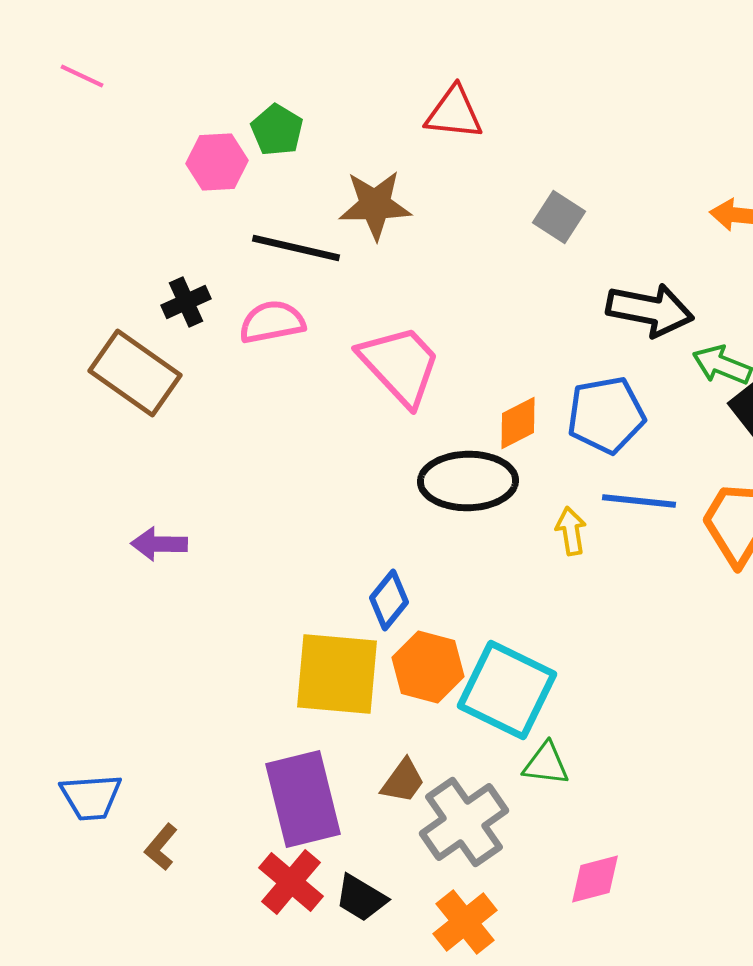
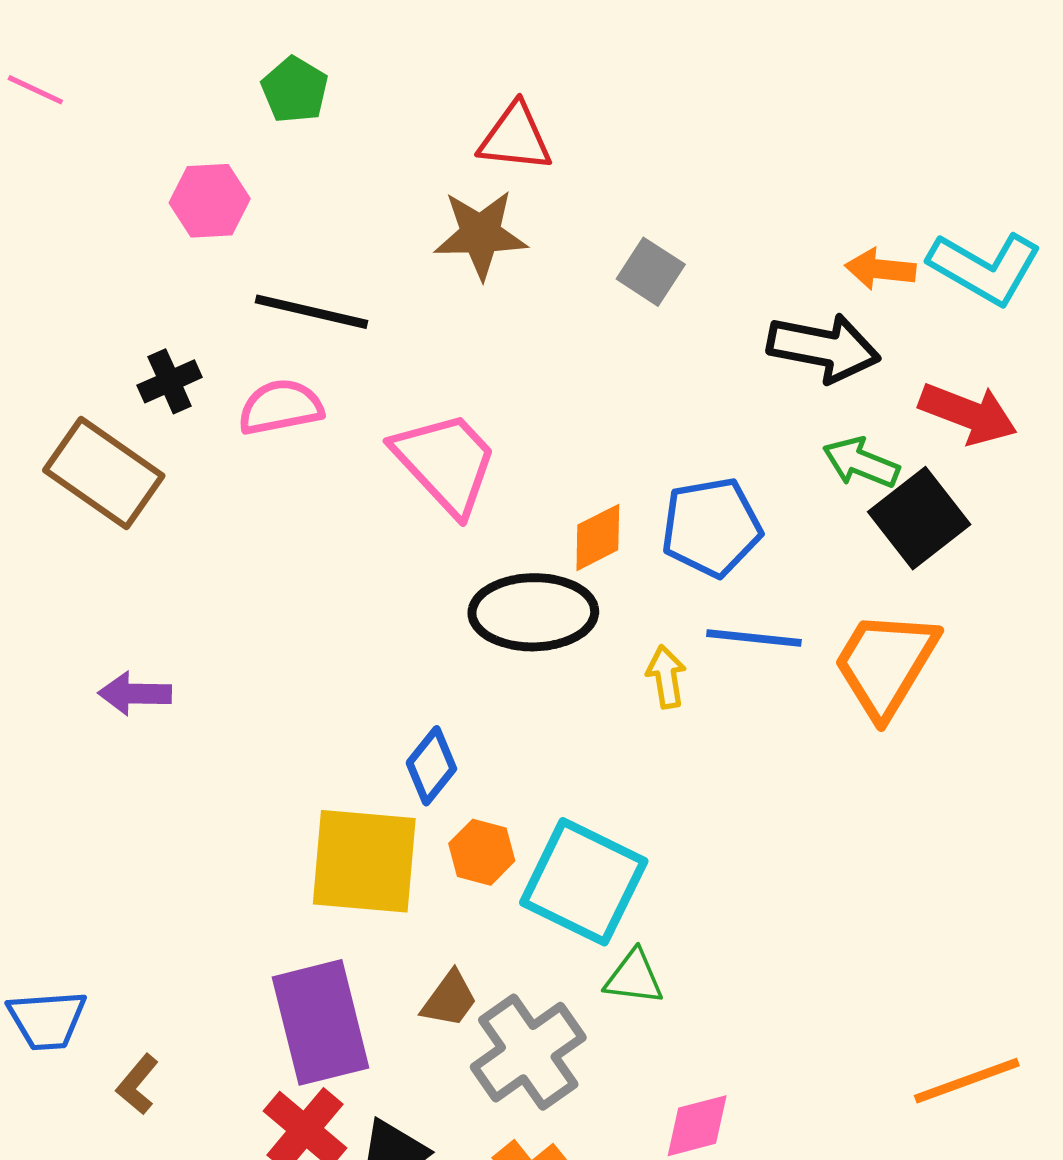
green pentagon: (277, 130) -> (295, 90), moved
brown star: (375, 205) -> (480, 234), moved
black arrow: (650, 310) -> (824, 348), moved
orange hexagon: (428, 667) -> (482, 852), size x0.7

